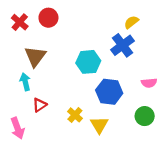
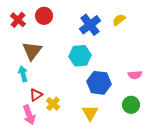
blue cross: (123, 45) -> (90, 25), moved
yellow cross: (75, 115) -> (53, 104), moved
pink arrow: (17, 128) -> (29, 115), moved

